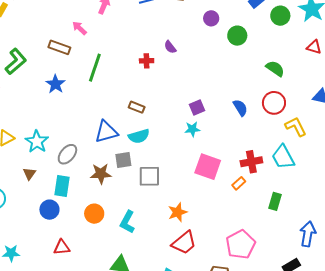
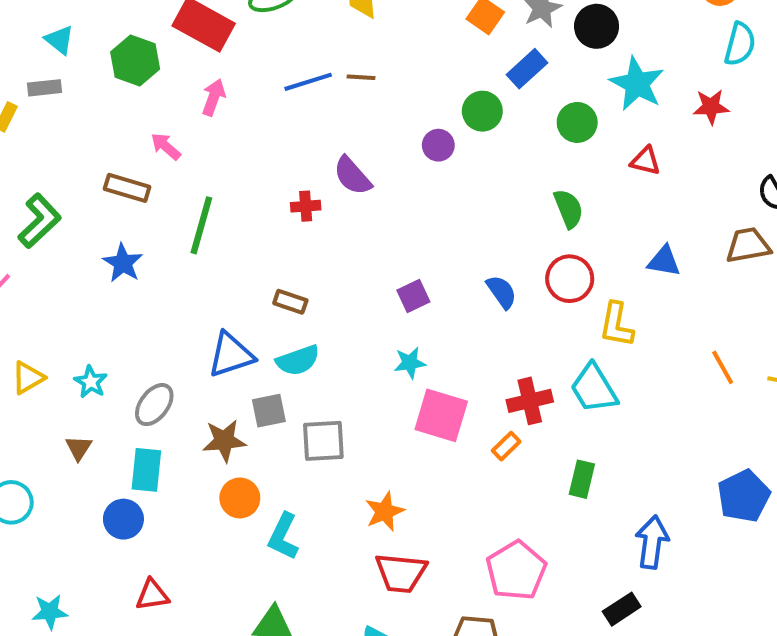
green circle: (280, 16) -> (577, 122), moved
purple circle: (211, 18) -> (438, 145), moved
green circle: (237, 36) -> (482, 111), moved
purple semicircle: (170, 47) -> (352, 176), size x1.5
green semicircle: (275, 69) -> (569, 209), turned 36
yellow L-shape: (296, 127) -> (616, 325), turned -140
cyan star: (192, 129) -> (410, 363), moved
cyan star: (37, 142) -> (91, 382), size x0.7
orange circle: (94, 214) -> (240, 498), moved
red trapezoid: (184, 243) -> (401, 573), turned 48

